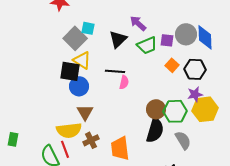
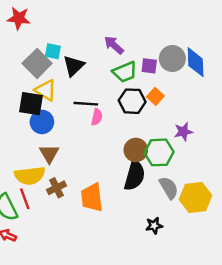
black triangle: (118, 39) -> (74, 66), moved
black hexagon: (195, 69) -> (132, 101), moved
yellow hexagon: (205, 109) -> (196, 198), moved

